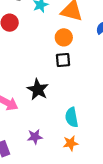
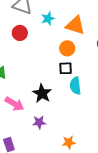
cyan semicircle: (72, 117) -> (75, 86), moved
purple star: (35, 137) -> (39, 122), moved

